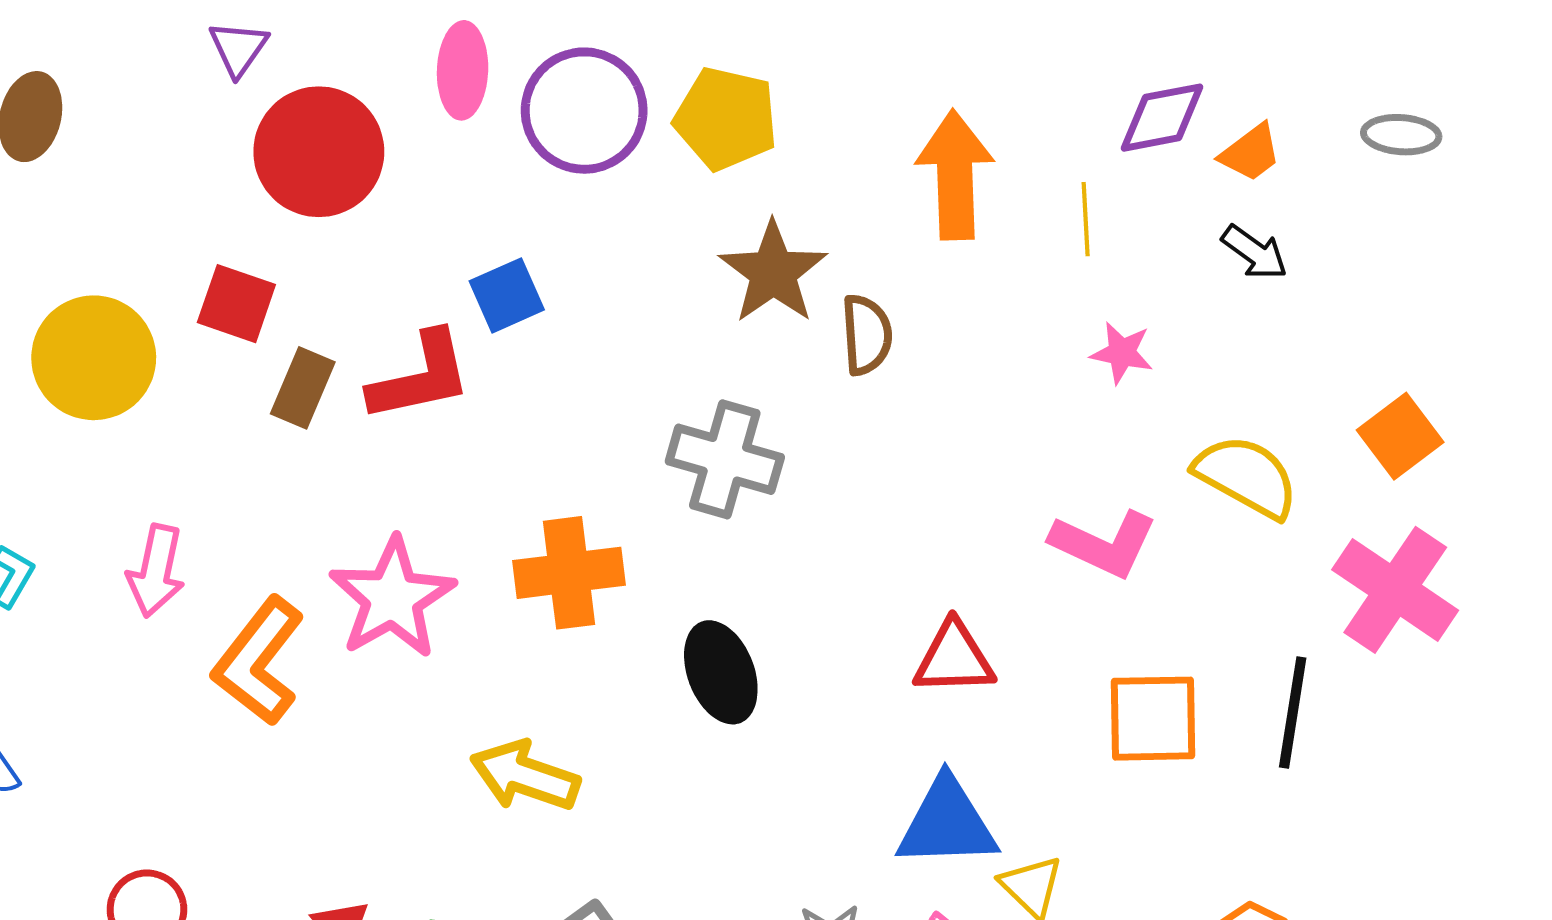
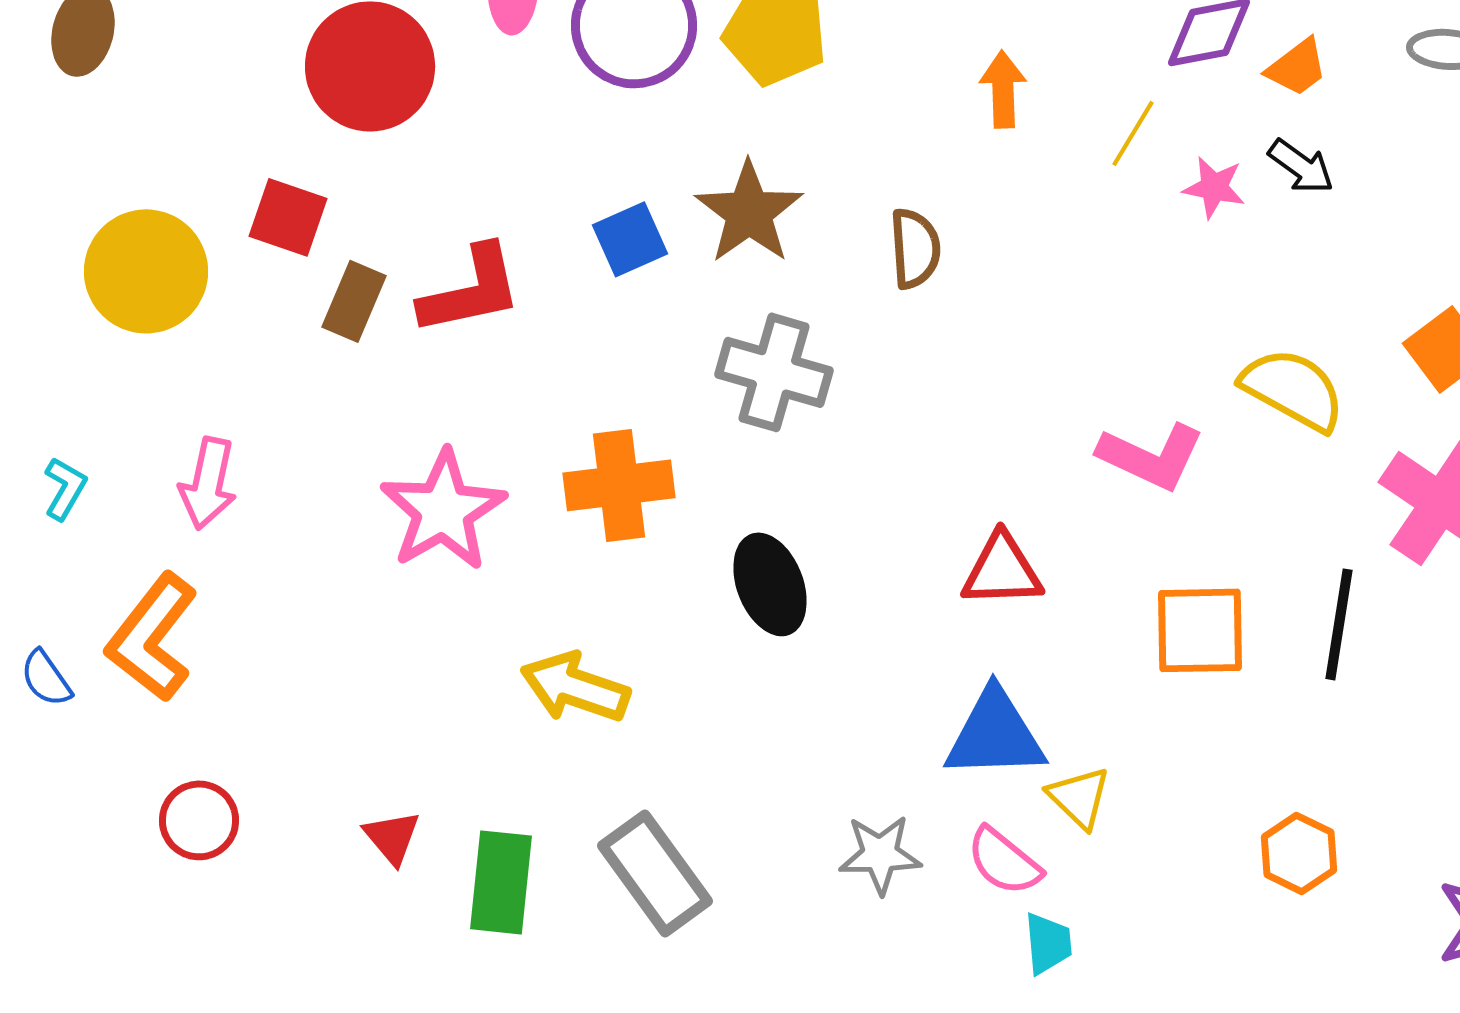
orange arrow: (955, 175) -> (1003, 89), size x0.6
yellow line: (1086, 219) -> (1133, 133), turned 34
brown star: (773, 272) -> (749, 212), moved
blue square: (507, 295) -> (630, 239), moved
pink star: (1122, 353) -> (1214, 187), moved
orange L-shape: (259, 661) -> (152, 637), moved

